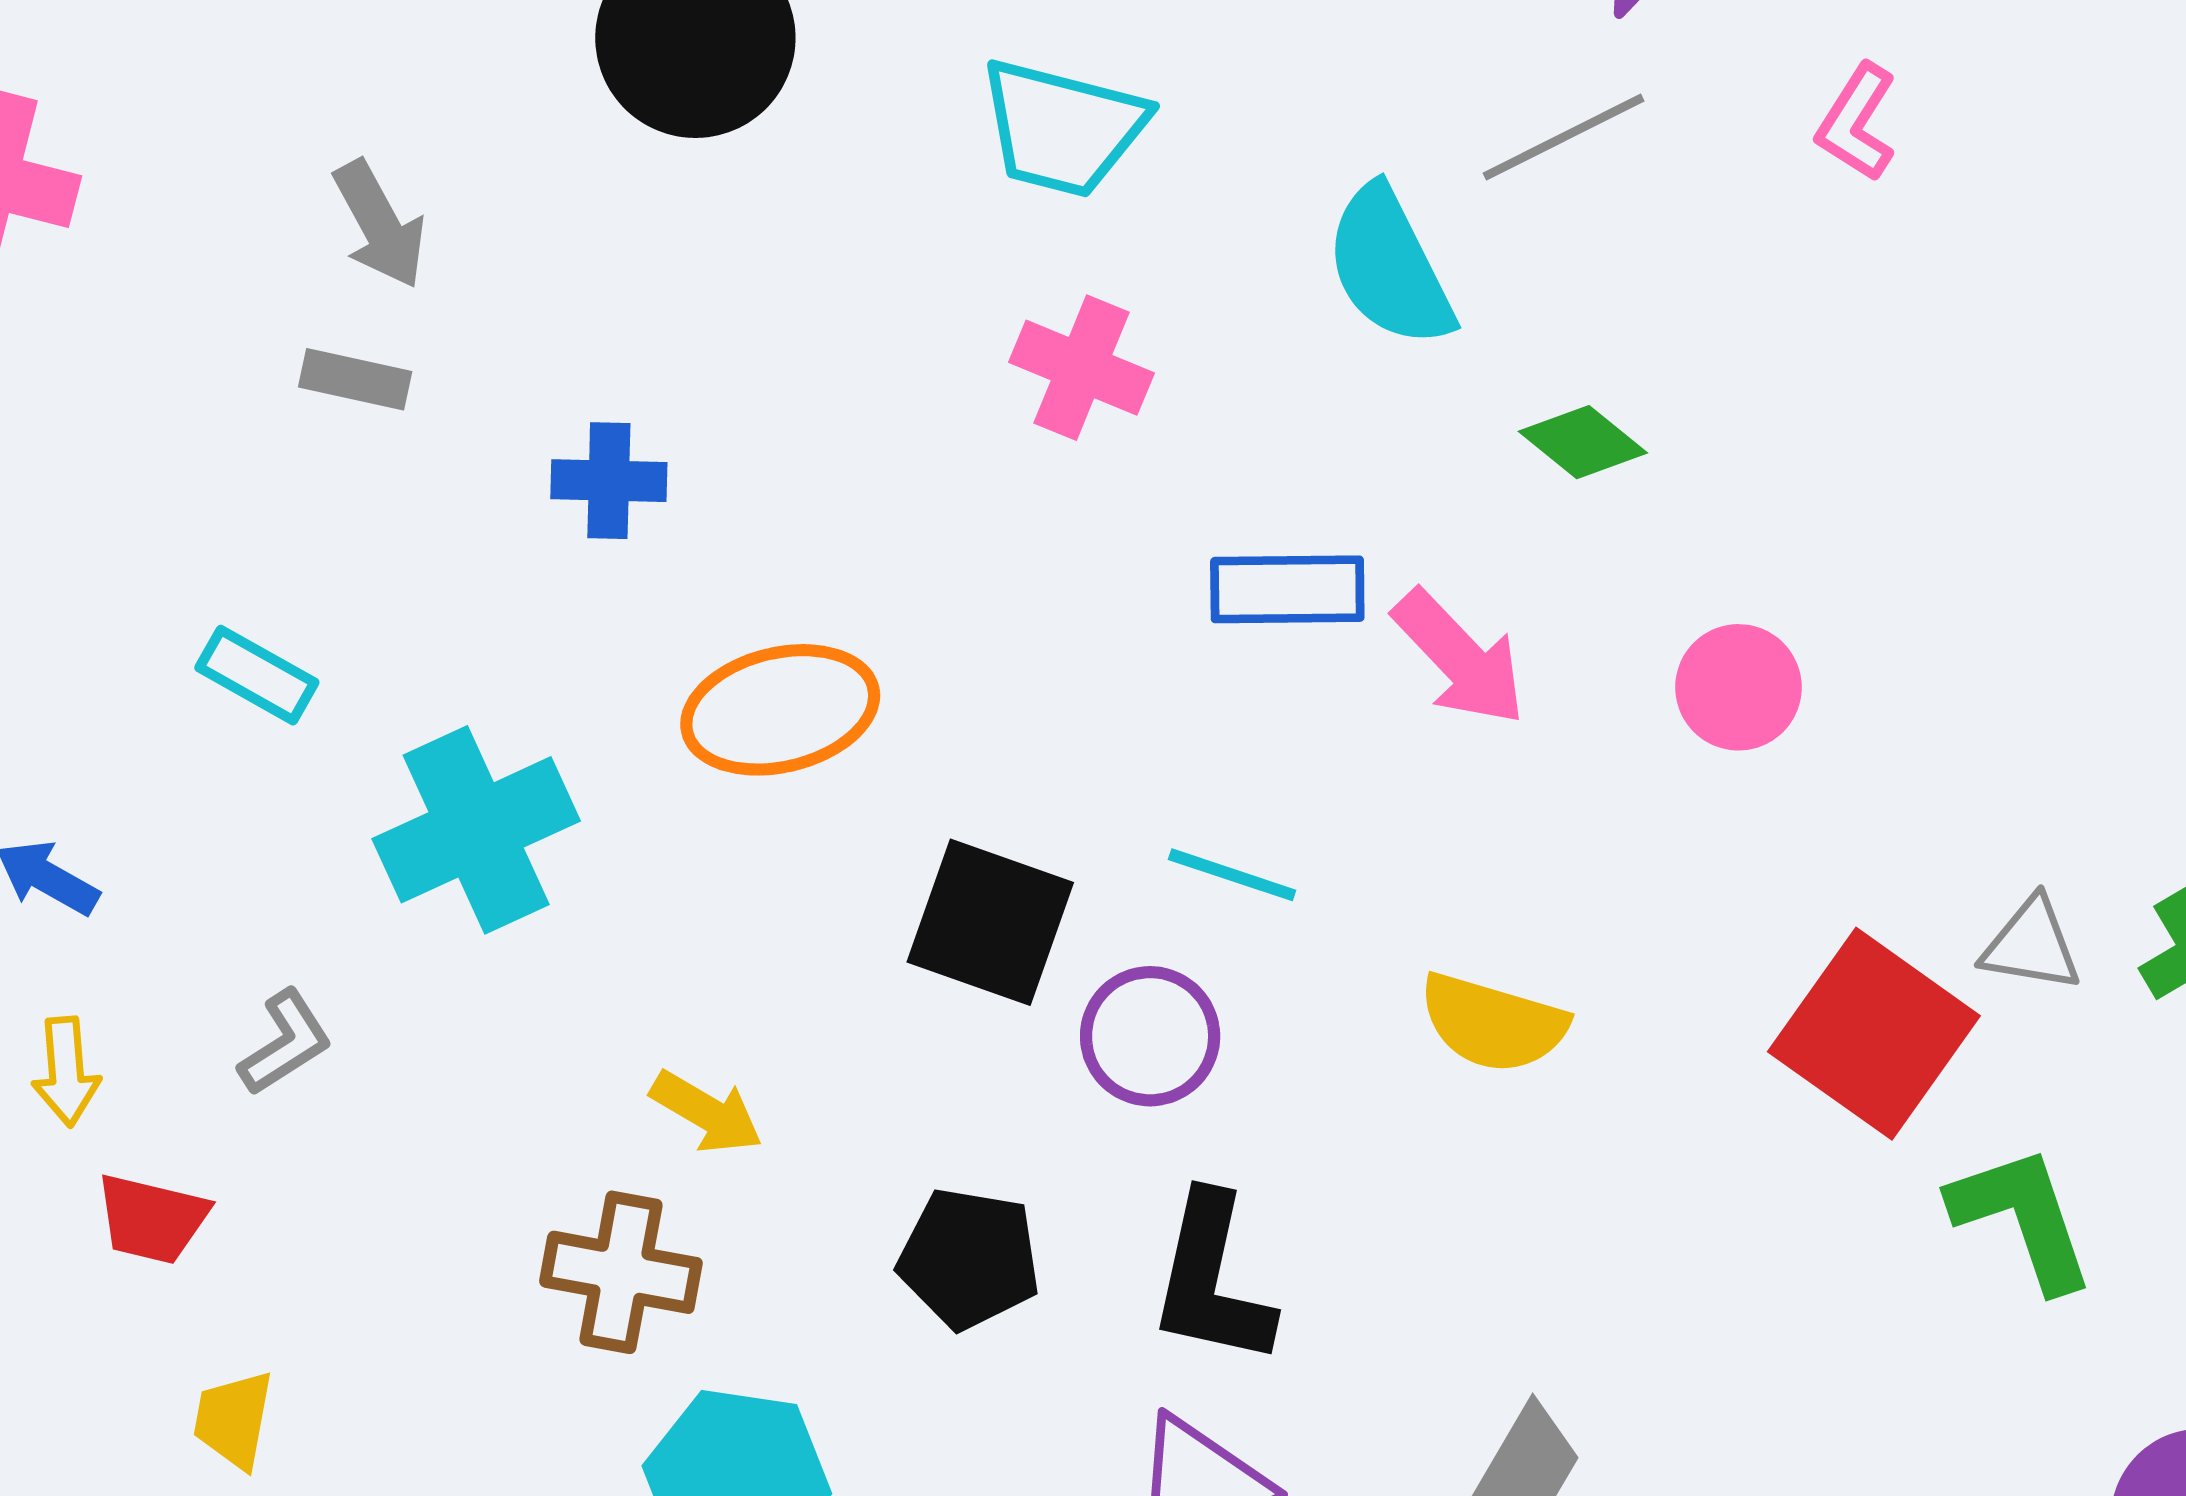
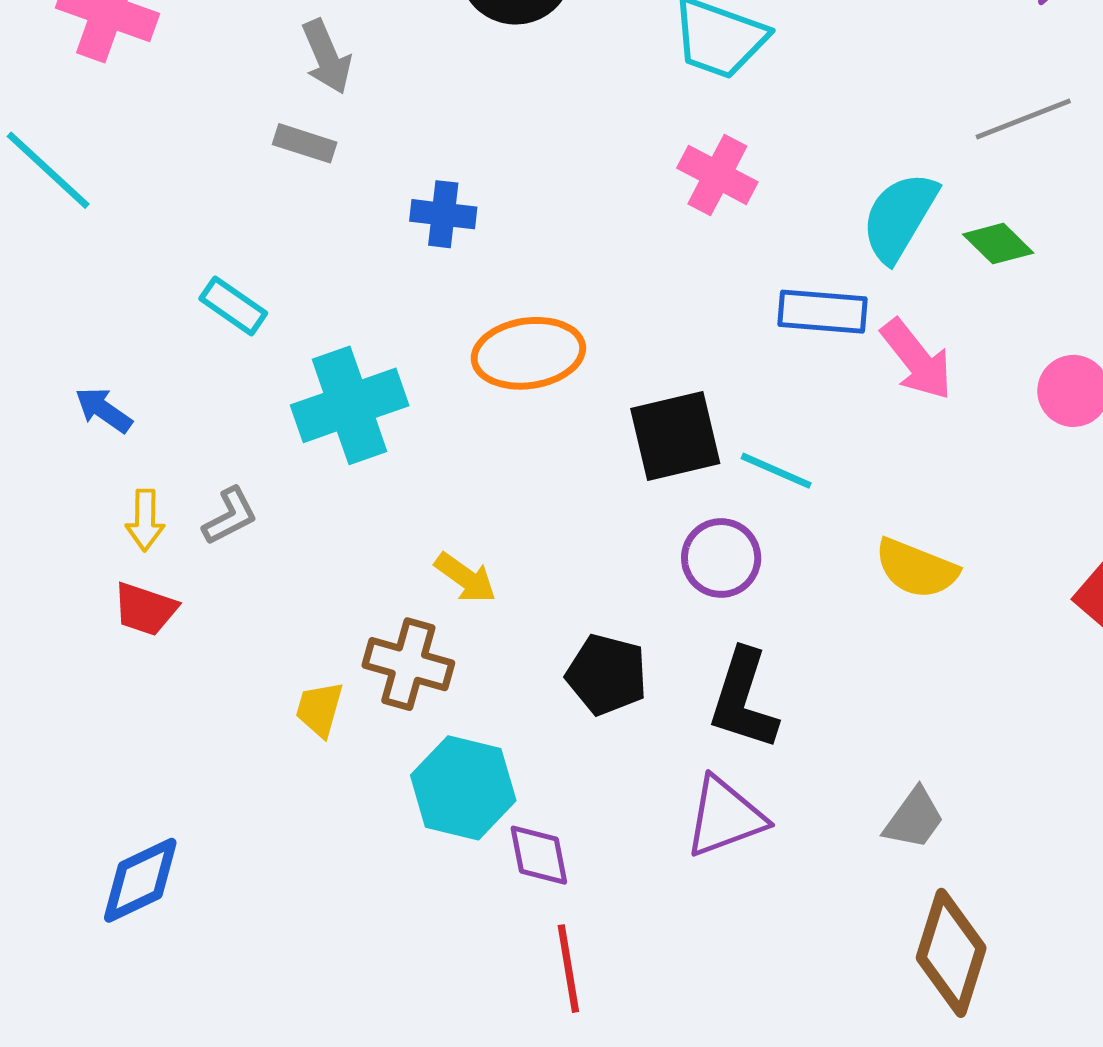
gray line: (1564, 137) -> (1023, 119), moved
cyan semicircle: (1390, 267) -> (899, 217), moved, turned 52
black square: (990, 922) -> (675, 436), moved, turned -38
yellow arrow: (66, 1072) -> (145, 520), moved
yellow trapezoid: (234, 1420) -> (319, 709), moved

